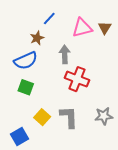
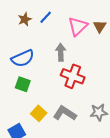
pink triangle: (82, 28) -> (78, 26), turned -30
brown star: (37, 38) -> (25, 19), moved
gray L-shape: (69, 117) -> (65, 113), turned -55

